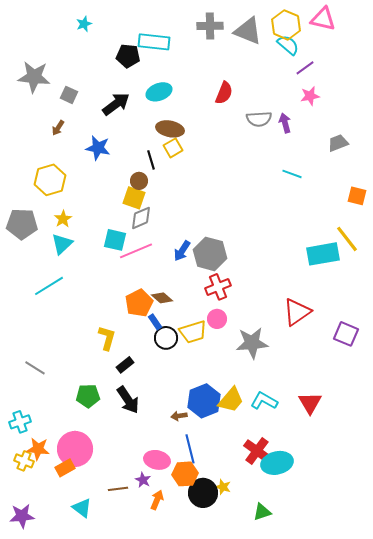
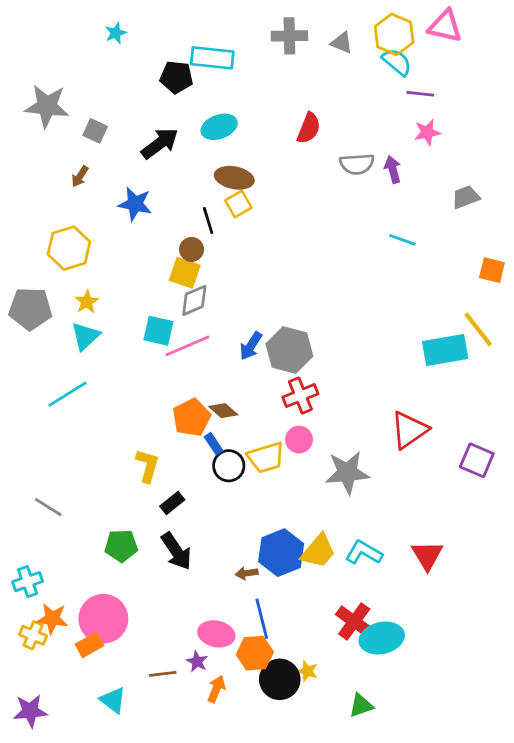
gray triangle: (248, 31) -> (342, 43), size x0.6
purple line: (305, 68) -> (420, 94), turned 42

